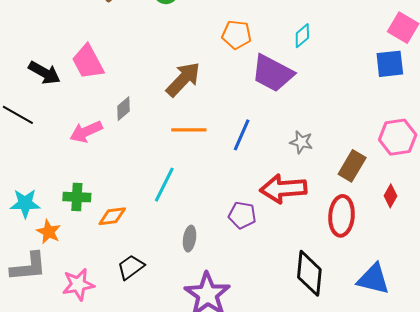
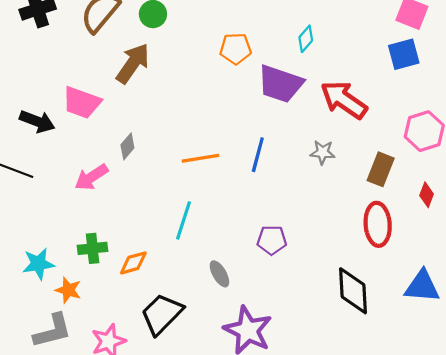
pink trapezoid: (88, 62) -> (82, 103), turned -33
brown arrow: (183, 79) -> (133, 63), moved
red arrow: (283, 189) -> (344, 100), moved, turned 48
gray ellipse: (190, 239) -> (219, 274), turned -30
black trapezoid: (131, 267) -> (162, 314), size x1.5

